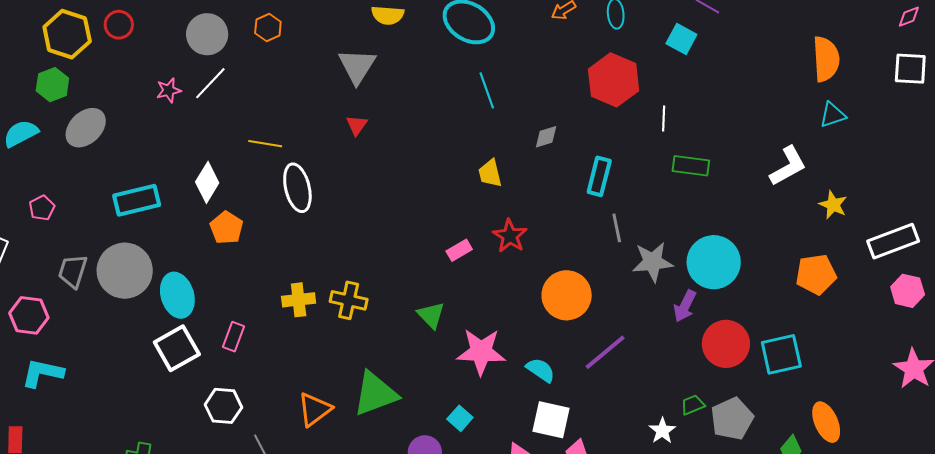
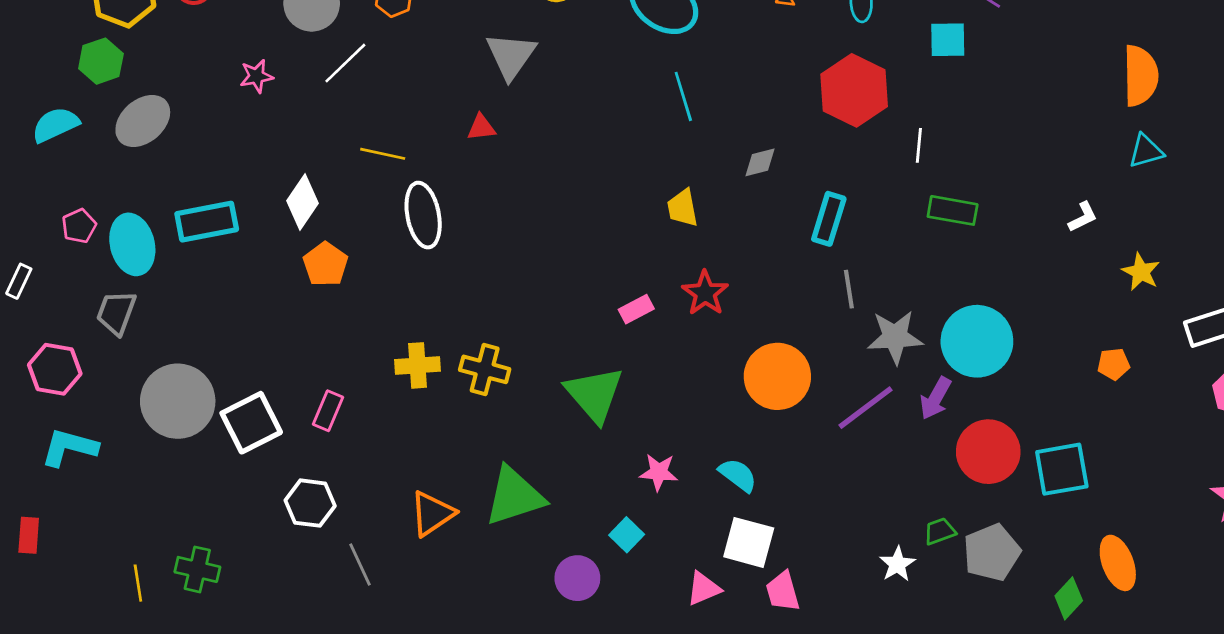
cyan square: (681, 39) -> (948, 40), turned -32
white line: (210, 83) -> (345, 63), moved
red triangle: (357, 125) -> (481, 128), moved, turned 45
white L-shape: (788, 166) -> (1083, 217), size x0.6
gray circle: (125, 271) -> (178, 401), moved
orange pentagon: (816, 274) -> (1114, 364), size x0.6
cyan ellipse: (177, 295) -> (132, 244), moved
green triangle: (431, 315) -> (594, 394), size x1.6
pink star: (481, 352) -> (659, 472), moved, size x0.6
purple line: (605, 352) -> (865, 408), moved

